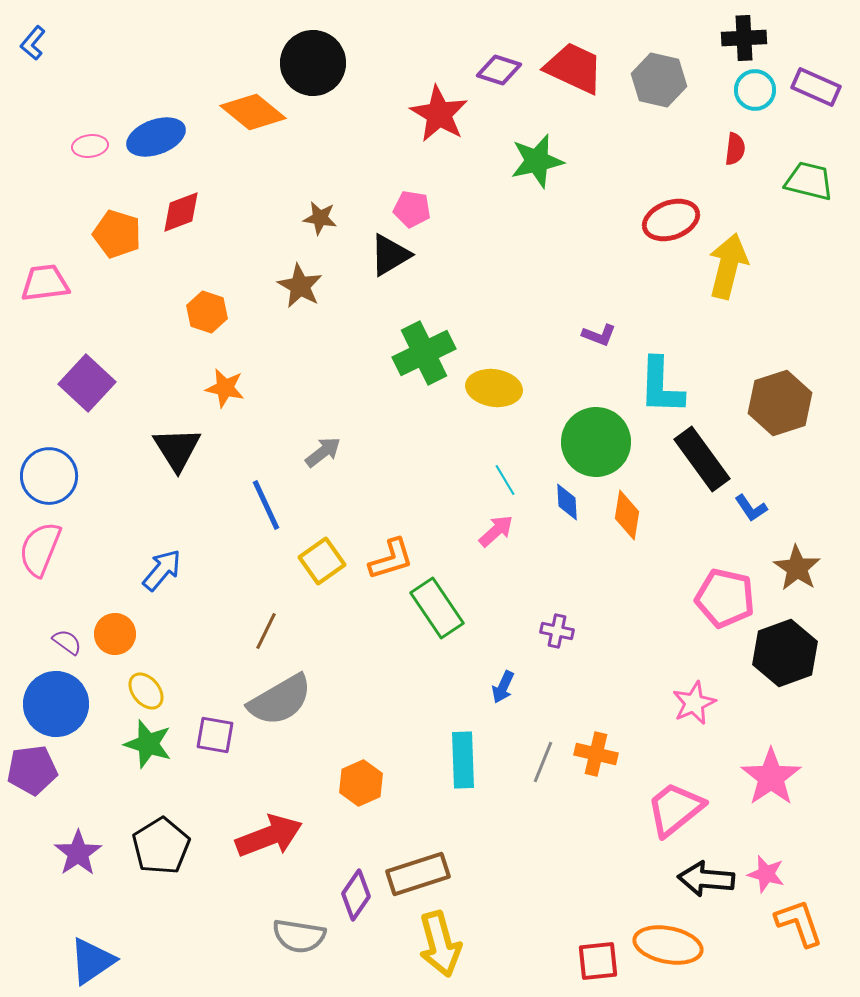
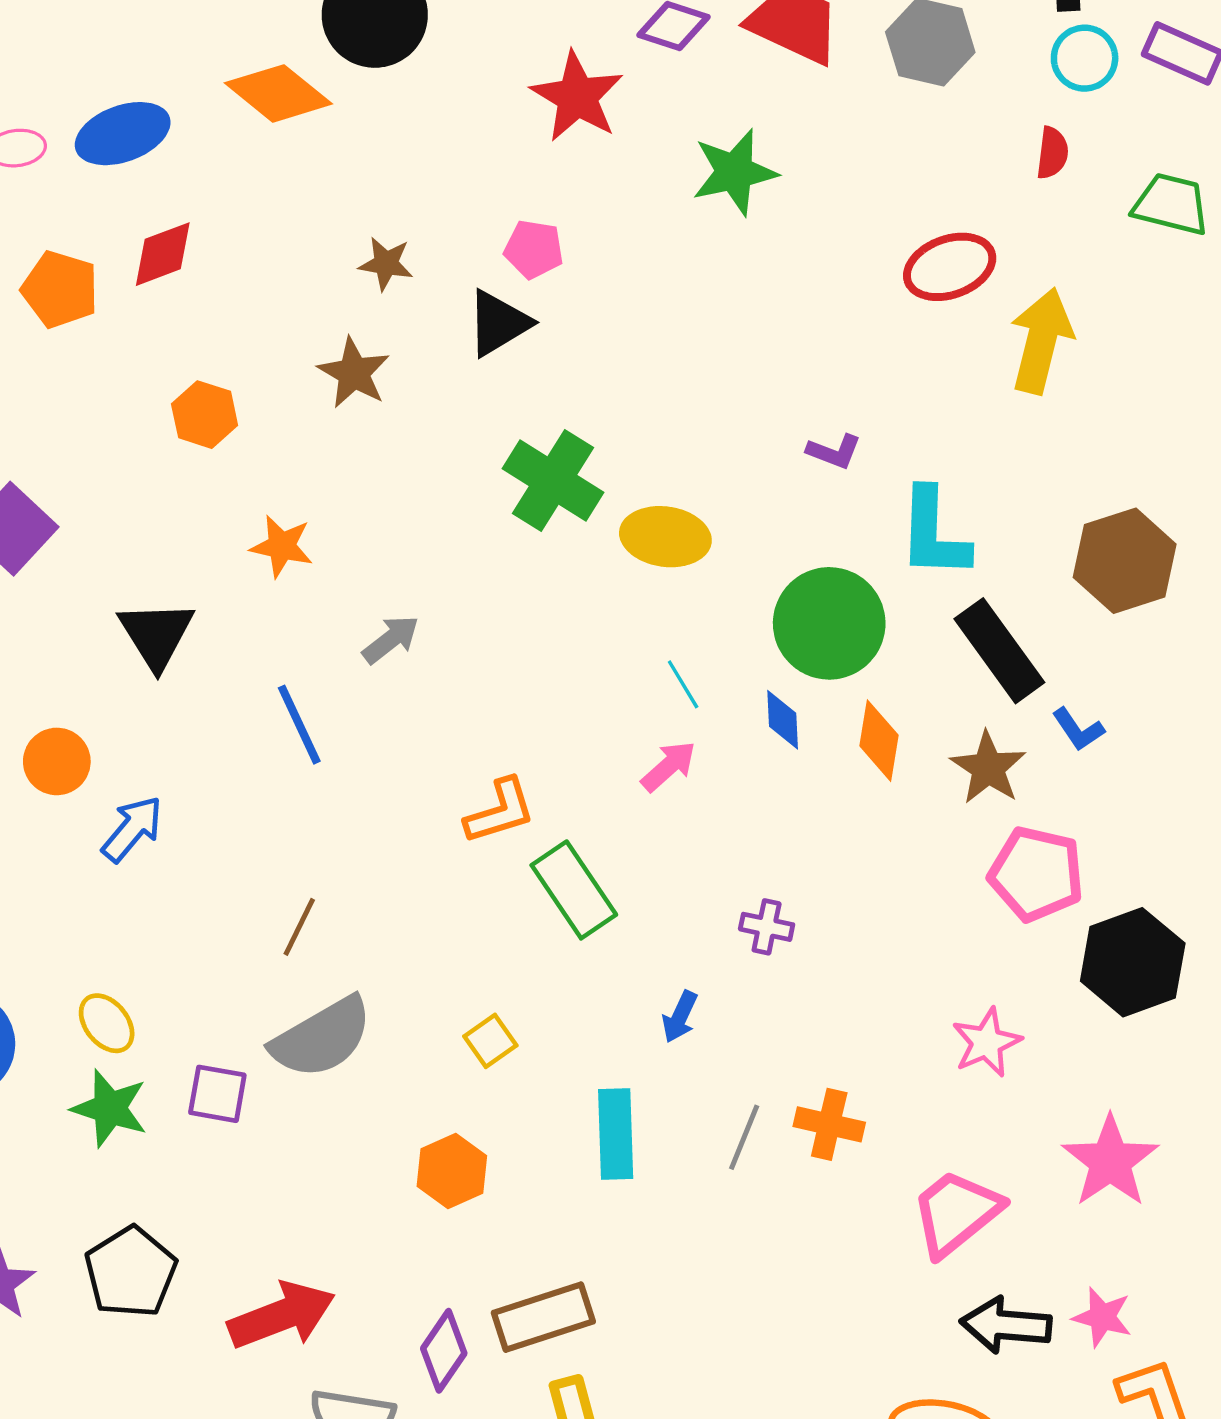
green cross: (424, 353) -> (553, 480), turned -32
orange star: (225, 388) -> (282, 546), moved
yellow square: (322, 561) -> (490, 1041), moved, size x0.7
brown star: (797, 568) -> (988, 768), moved
orange circle: (115, 634) -> (57, 761), moved
red arrow: (269, 836) -> (282, 1315), moved

